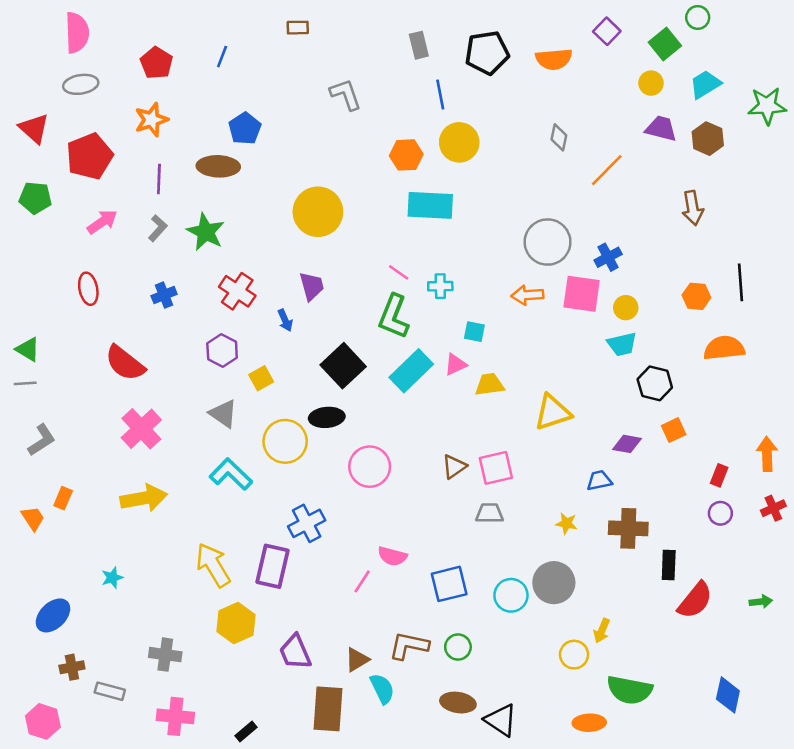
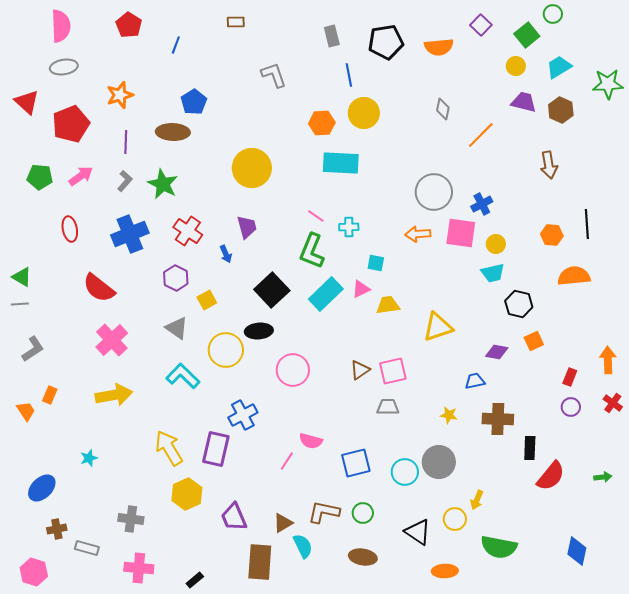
red pentagon: (156, 63) -> (129, 25), moved
green pentagon: (35, 198) -> (40, 177), moved
blue cross: (164, 295) -> (130, 234), size x1.8
red cross: (773, 508) -> (613, 403), turned -30
black triangle: (501, 720) -> (418, 532), moved
orange ellipse: (589, 723) -> (445, 571), moved

